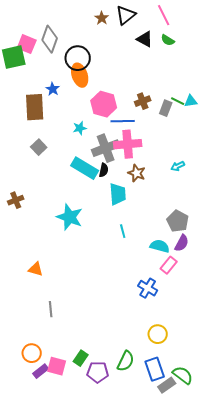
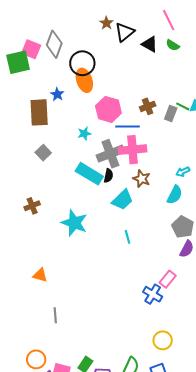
black triangle: (126, 15) -> (124, 32), moved
cyan trapezoid: (118, 194) -> (122, 200), turned 50
brown cross: (16, 200) -> (32, 206), moved
cyan semicircle: (160, 246) -> (175, 195), moved, turned 102
pink rectangle: (169, 265) -> (168, 279), moved

